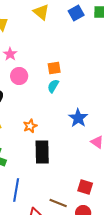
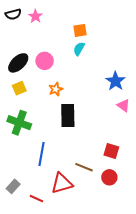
pink circle: (19, 76) -> (45, 61), moved
blue star: (78, 118) -> (115, 81), moved

